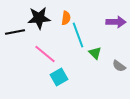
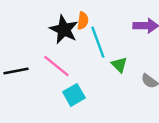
black star: (39, 18) -> (64, 30), moved, turned 30
black line: (15, 32) -> (16, 71), moved

